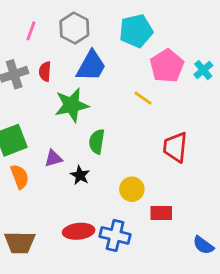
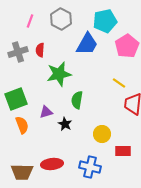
blue trapezoid: (91, 66) -> (87, 44), moved
yellow line: (143, 98) -> (119, 83), moved
red ellipse: (79, 231) -> (52, 164), moved

